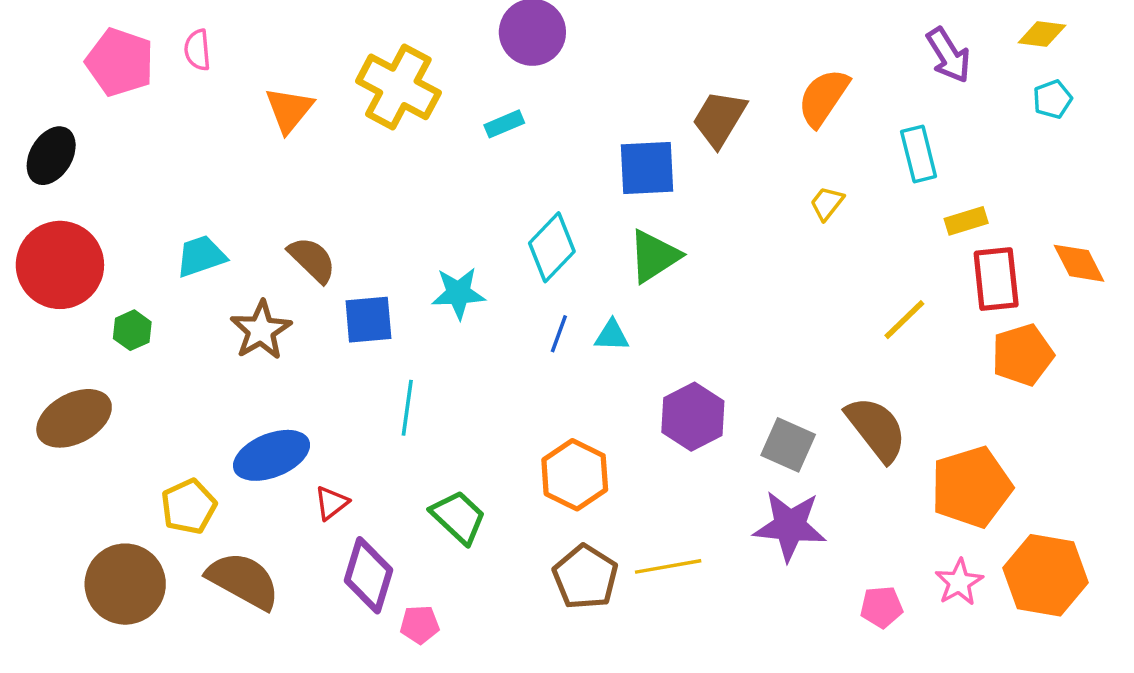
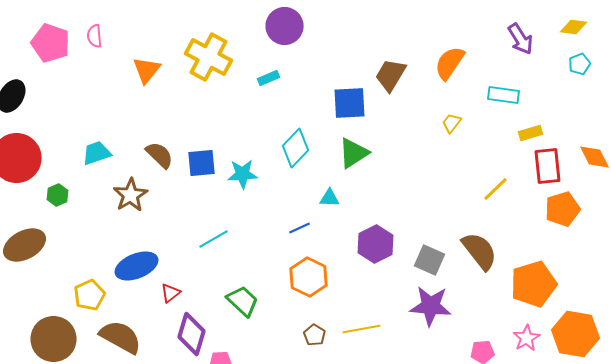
cyan rectangle: (919, 154) -> (504, 95), turned -68
blue square: (368, 320) -> (202, 163), moved
blue line: (559, 334) -> (300, 228), moved, turned 45
cyan line: (407, 408) -> (214, 239), turned 52
brown pentagon: (585, 577) -> (314, 335), size x0.6

